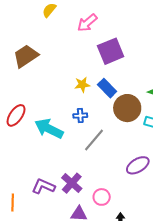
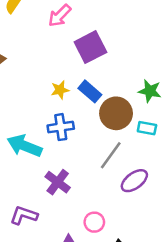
blue cross: (80, 116) -> (61, 127), size x1.5
gray line: (94, 140) -> (111, 155), moved
purple cross: (72, 183) -> (58, 182), moved

